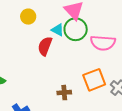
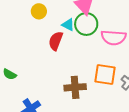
orange square: (94, 80) -> (105, 74), turned 30
brown cross: (64, 93) -> (75, 87), size x1.5

